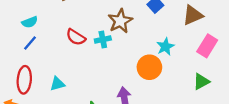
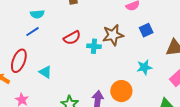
red semicircle: (76, 37) -> (72, 38), turned -78
orange circle: (149, 67) -> (121, 91), moved
cyan triangle: (57, 84) -> (45, 72), turned 32

